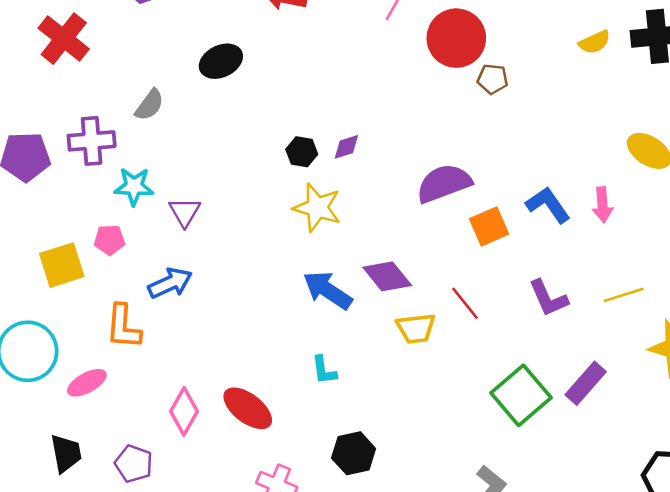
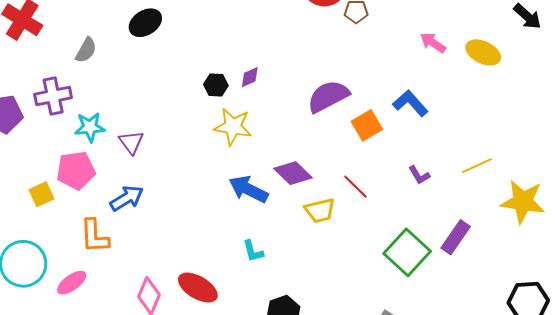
gray semicircle: (149, 105) -> (86, 50), moved
pink arrow: (603, 205) -> (433, 43), moved, turned 136
pink pentagon: (109, 240) -> (76, 170), size x1.6
yellow square: (62, 265) -> (41, 194), size x0.7
purple L-shape: (548, 298) -> (419, 175), size x0.7

